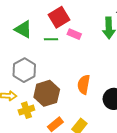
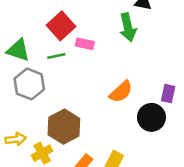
gray hexagon: (24, 70) -> (29, 84), moved
orange semicircle: (84, 85) -> (121, 92), moved, turned -132

